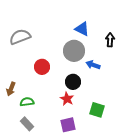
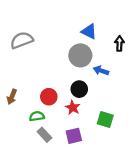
red circle: (42, 67) -> (49, 97), moved
green semicircle: (27, 102) -> (37, 116), moved
gray rectangle: (27, 124) -> (44, 135), moved

